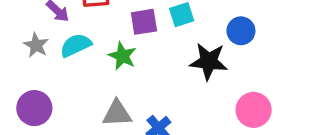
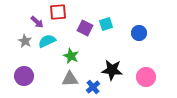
purple square: (144, 22) -> (85, 28), turned 35
green star: (122, 56) -> (71, 56), moved
black star: (209, 61) -> (112, 70), moved

